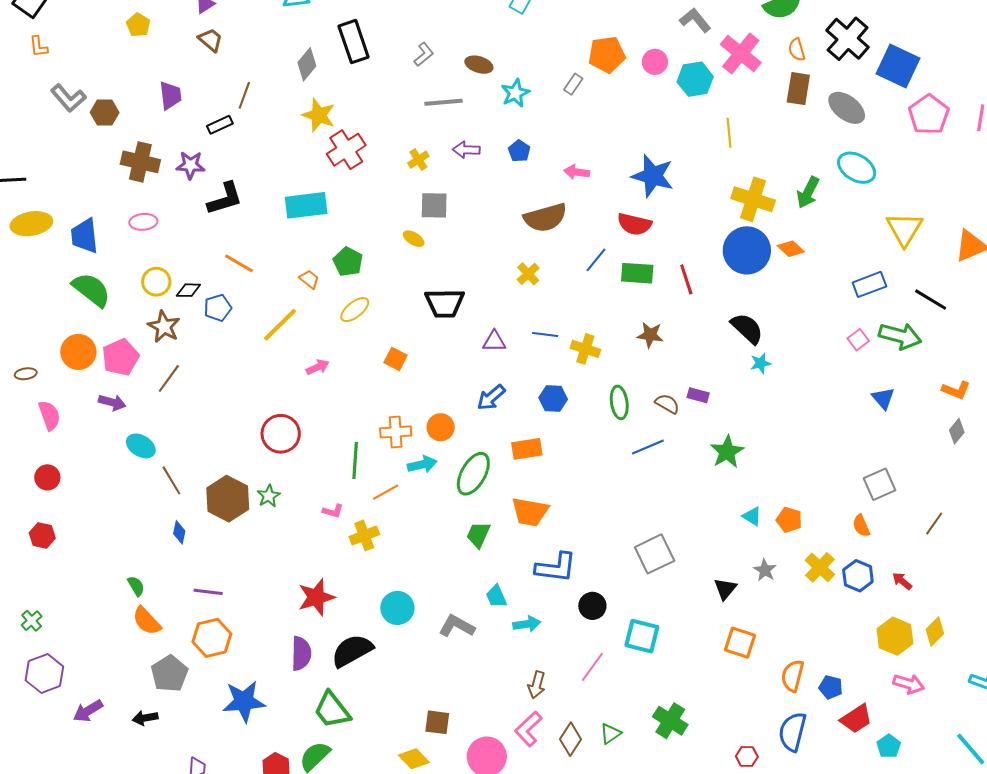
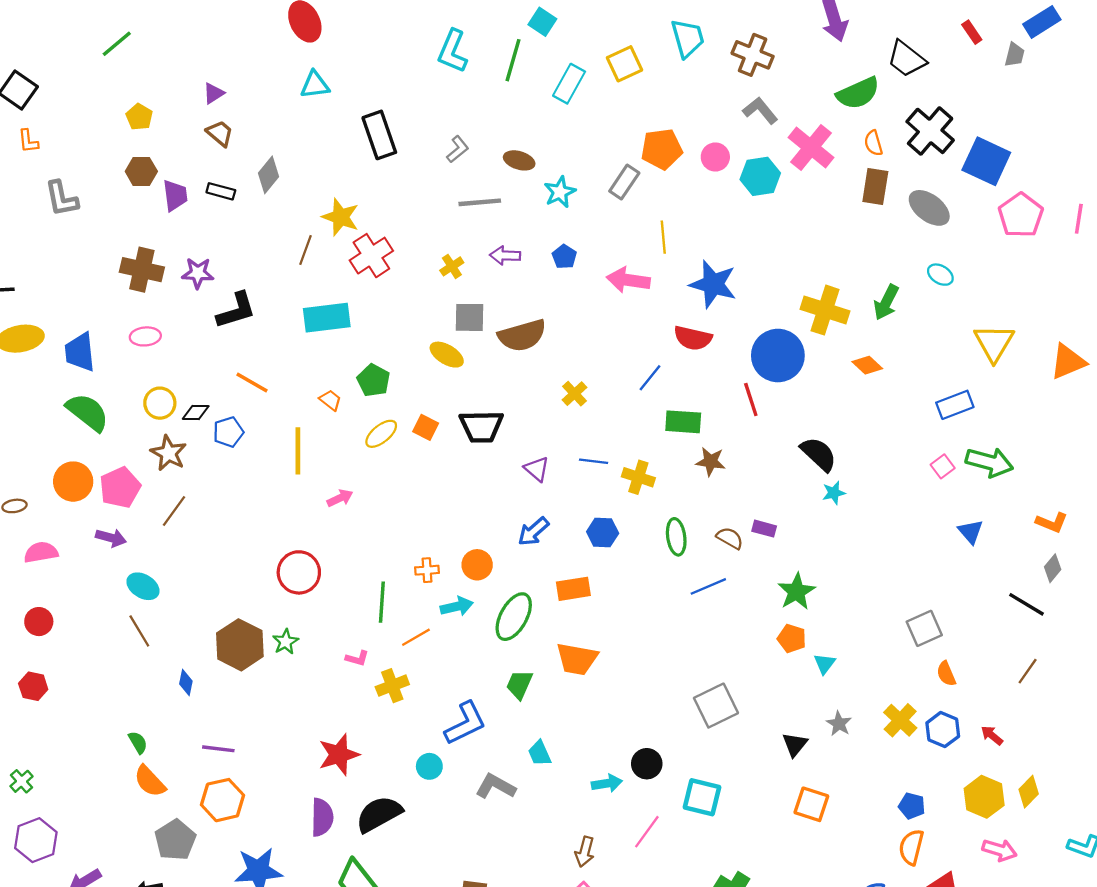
gray diamond: (307, 64) -> (268, 175), moved
gray rectangle: (573, 84) -> (624, 182), size x1.4
brown line: (244, 95) -> (305, 250), moved
gray L-shape: (68, 98) -> (61, 199), turned 30
brown hexagon: (105, 112) -> (141, 171), moved
black rectangle: (220, 125) -> (221, 191), moved, turned 40
yellow line: (729, 133) -> (663, 237), moved
cyan ellipse: (857, 168) -> (940, 275), size x0.6
pink arrow: (577, 172) -> (628, 280), size x1.5
brown semicircle: (545, 218) -> (522, 335), moved
yellow ellipse: (414, 239) -> (447, 355), size x1.4
blue circle: (747, 250) -> (778, 356), moved
green rectangle: (637, 273) -> (683, 422), moved
black line: (931, 300) -> (1026, 604), moved
yellow line: (280, 325) -> (298, 451), turned -45
purple triangle: (494, 341) -> (537, 469), turned 40
orange square: (396, 359) -> (426, 427), moved
pink semicircle: (49, 415) -> (41, 552), turned -80
orange cross: (396, 432) -> (427, 570), size x0.7
brown line: (171, 480) -> (139, 631), moved
gray square: (880, 484) -> (924, 628), moved
cyan triangle: (752, 516) -> (825, 664), turned 35
orange pentagon: (789, 520) -> (792, 638), moved
blue L-shape: (556, 567) -> (465, 723), moved, turned -33
cyan circle: (397, 608) -> (429, 766), size x0.7
cyan arrow: (527, 624) -> (607, 783), moved
orange semicircle: (793, 676) -> (911, 847), moved
blue pentagon: (831, 687) -> (912, 806), moved

